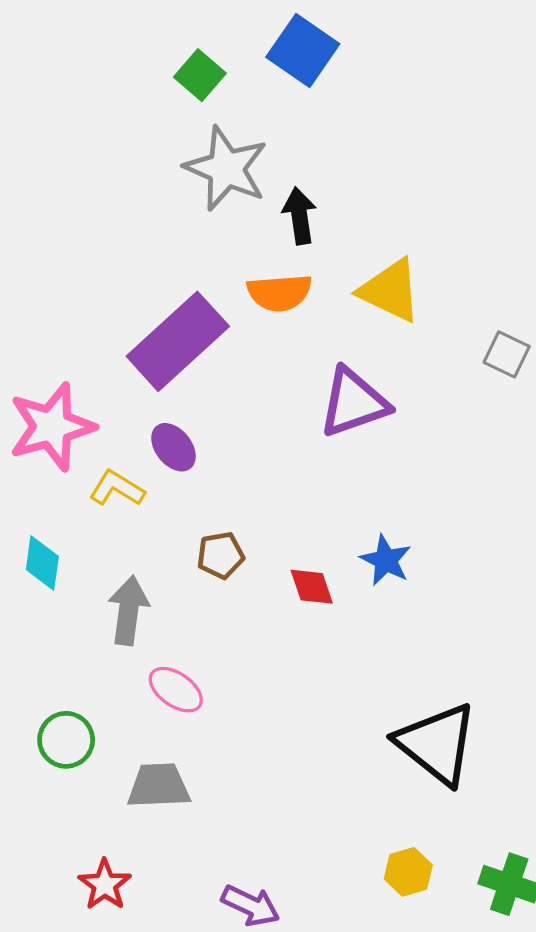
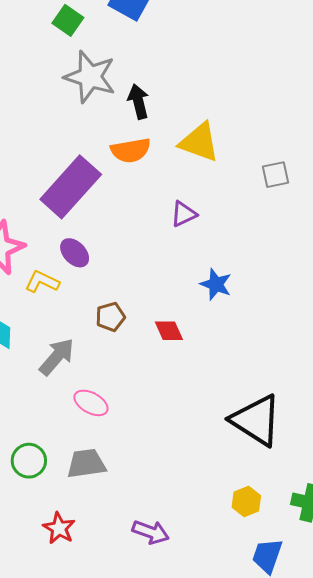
gray square: (507, 354) -> (275, 175), turned -32
purple triangle: (354, 403) -> (184, 214), size x0.6
blue star: (386, 560) -> (216, 284), moved
gray arrow: (128, 610) -> (57, 357), turned 39
green circle: (66, 740) -> (29, 461), moved

